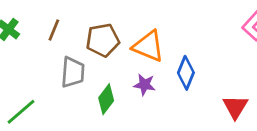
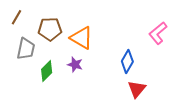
blue diamond: (186, 73) -> (127, 61), moved

